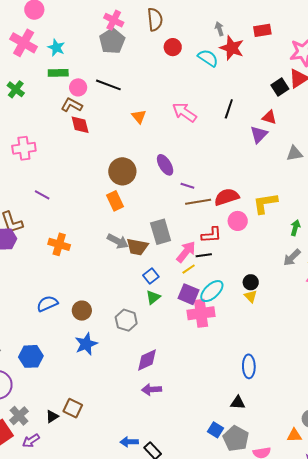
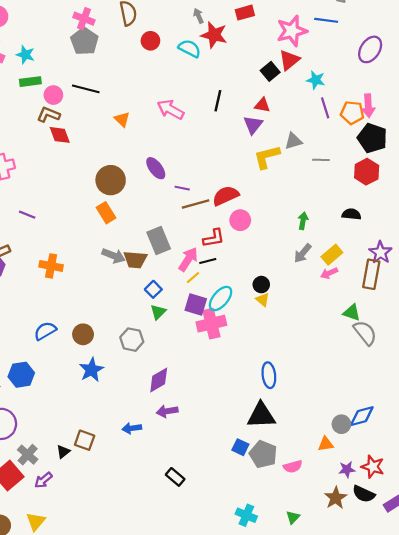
yellow L-shape: (265, 203) -> (267, 157), moved
blue hexagon: (31, 356) -> (21, 375), moved
black triangle: (238, 403) -> (261, 415), size x1.8
blue arrow: (129, 442) -> (132, 428), moved

